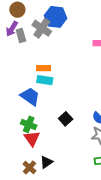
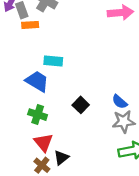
orange rectangle: (44, 68) -> (30, 25), moved
red triangle: (32, 138) -> (43, 143), moved

